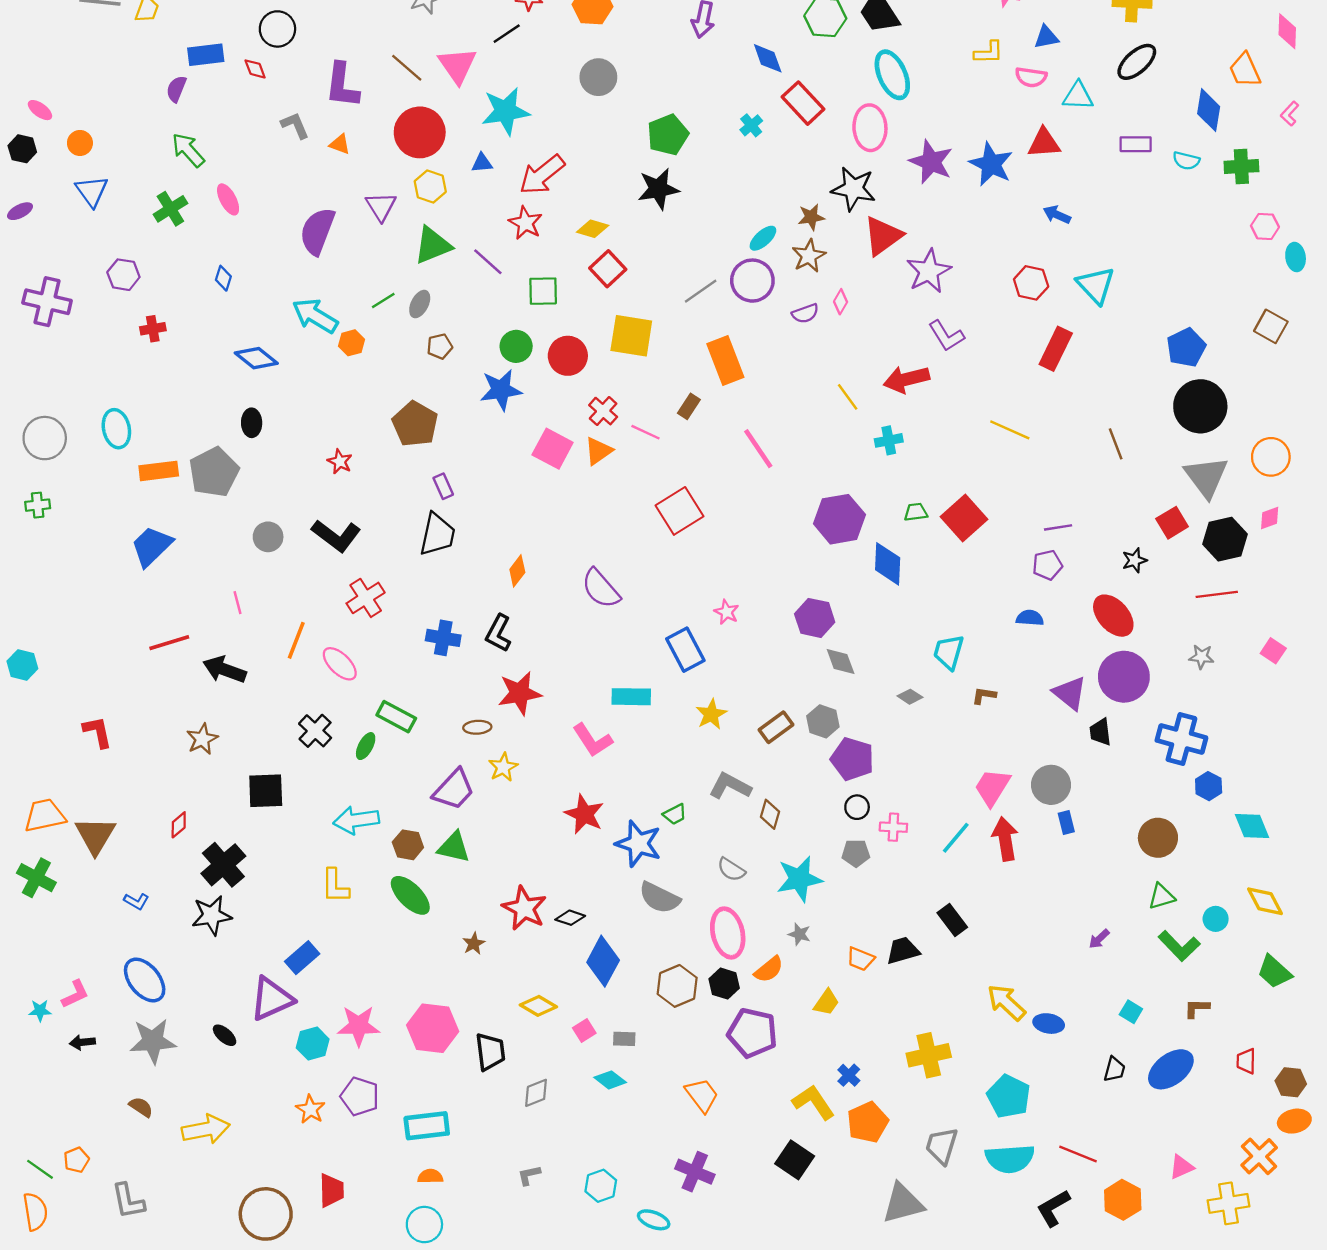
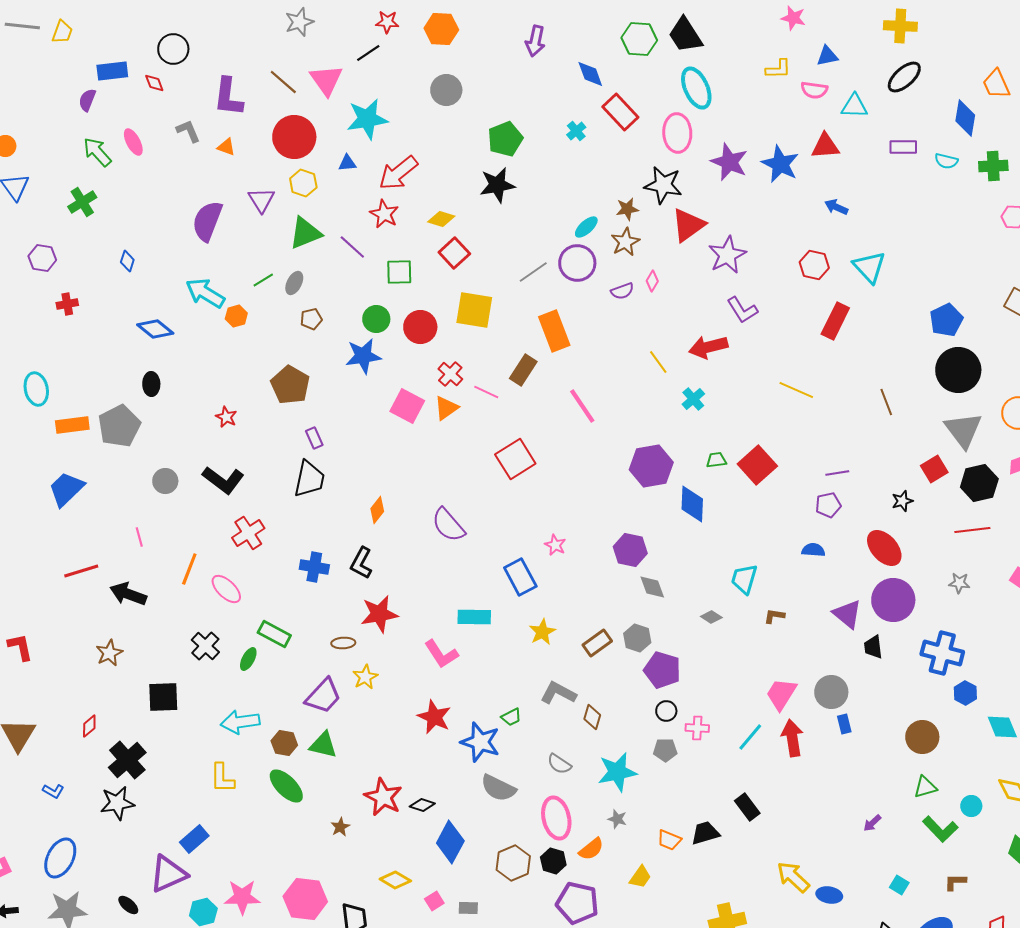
pink ellipse: (228, 199) -> (133, 142), moved
brown rectangle: (689, 406) -> (523, 370), size x1.4
cyan cross: (889, 440) -> (693, 399), turned -30
blue ellipse: (145, 980) -> (60, 858), turned 66

